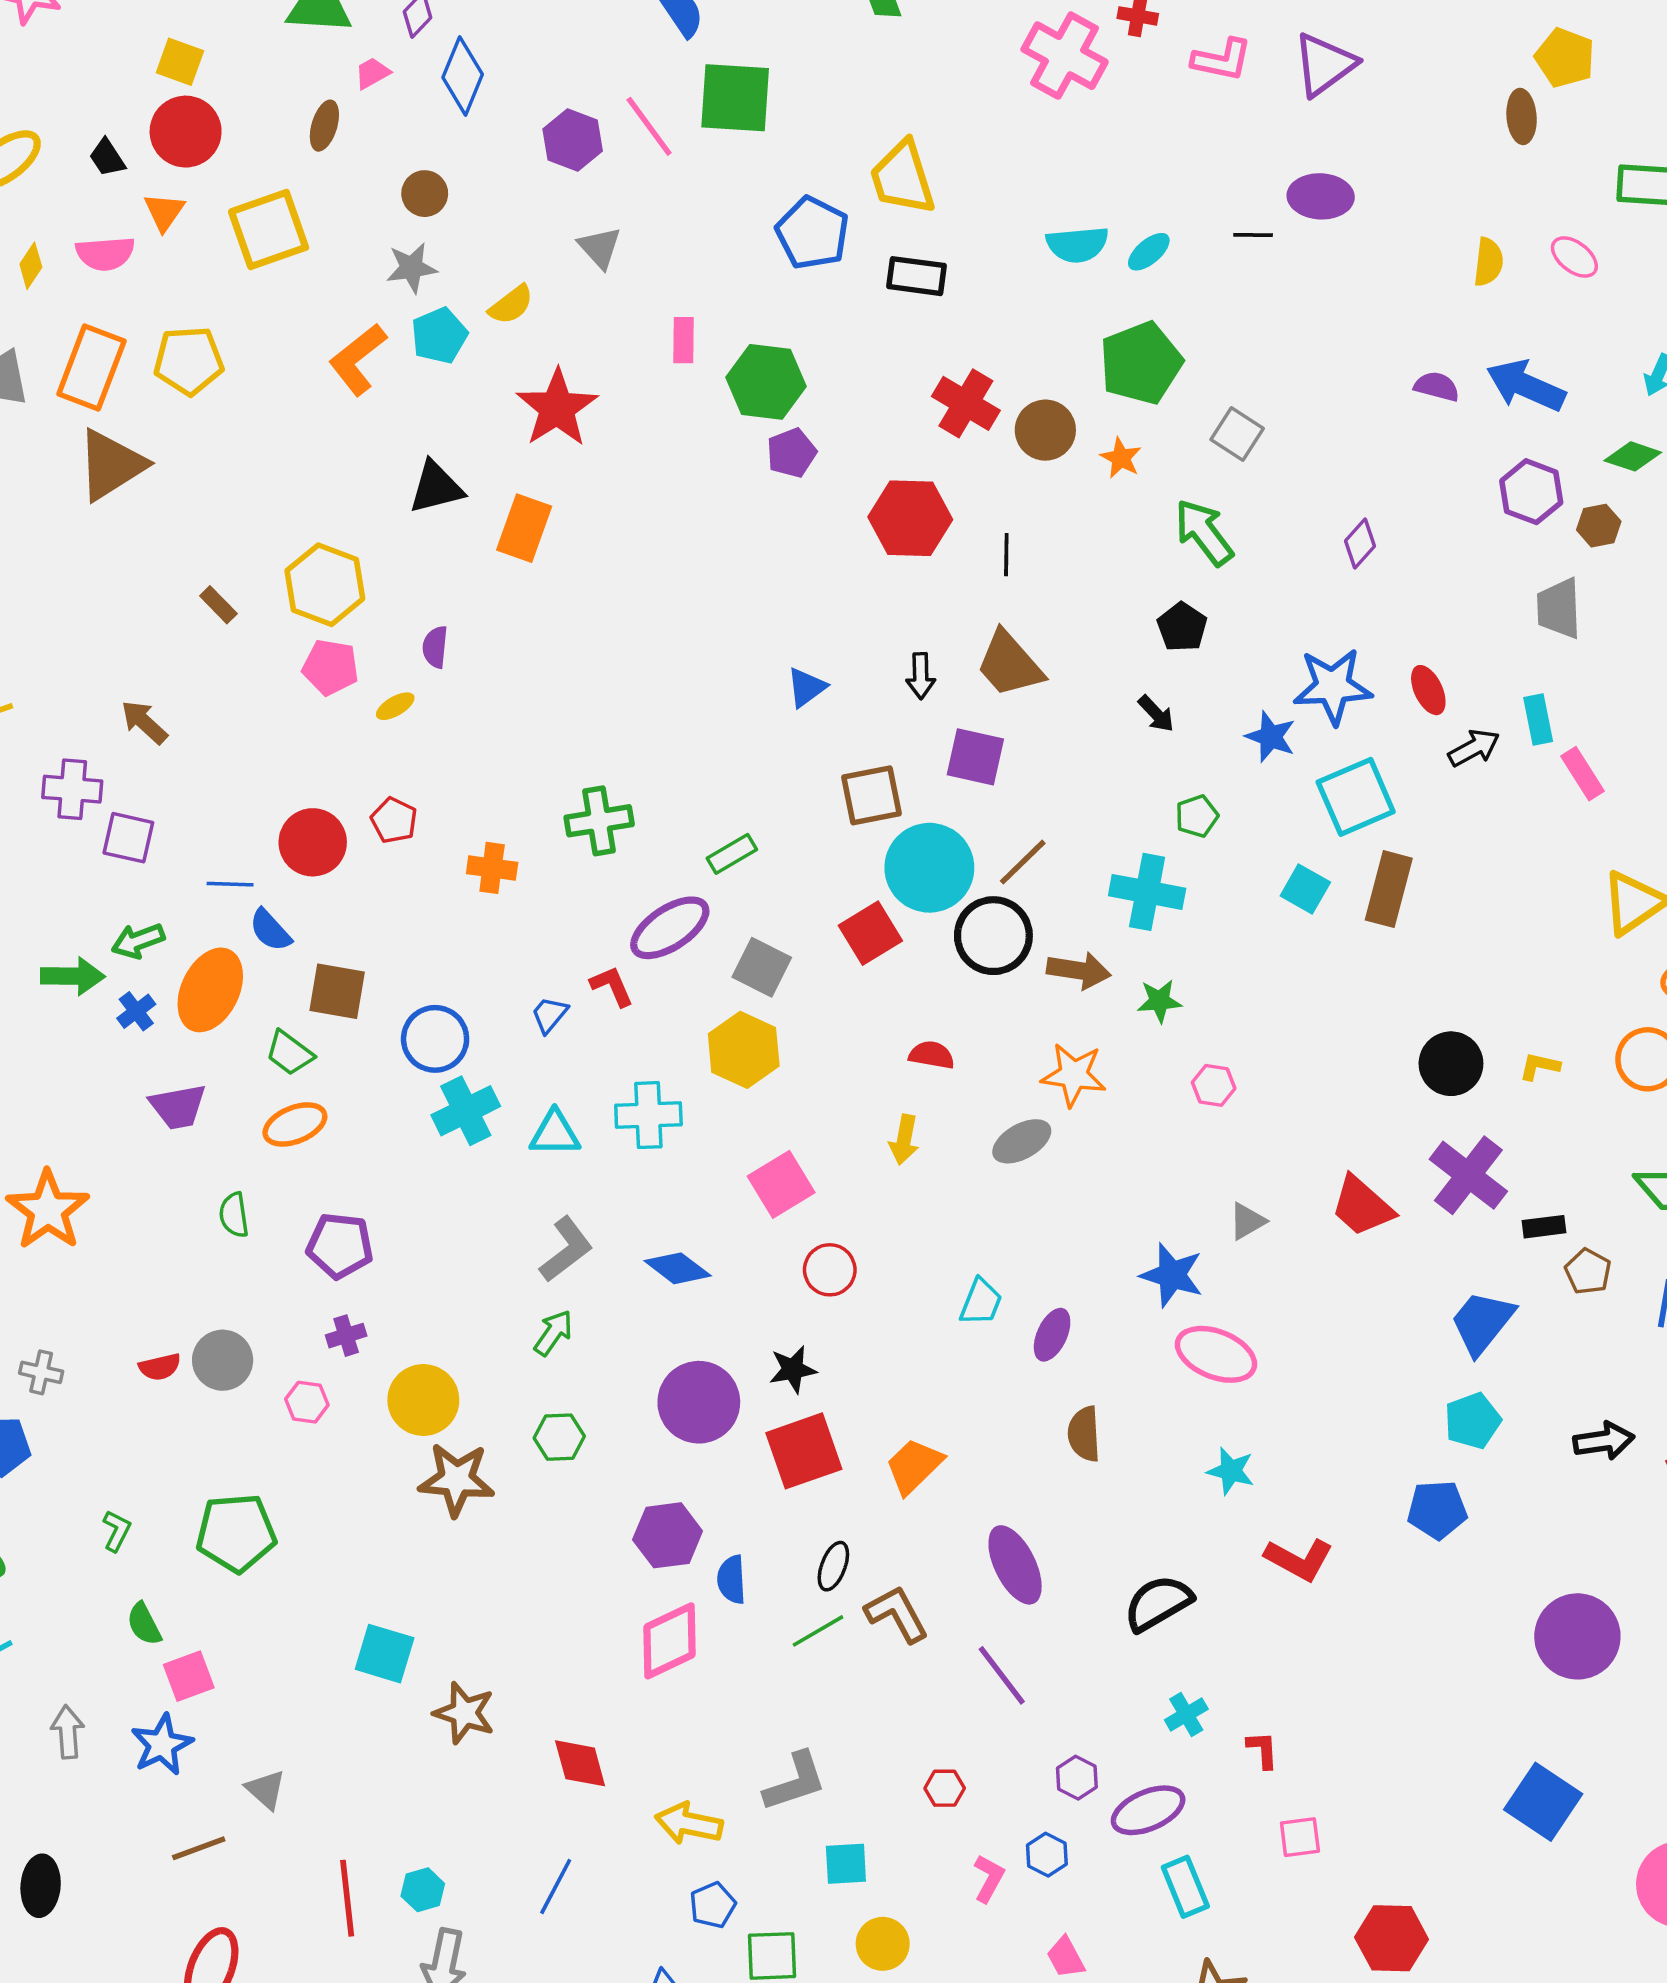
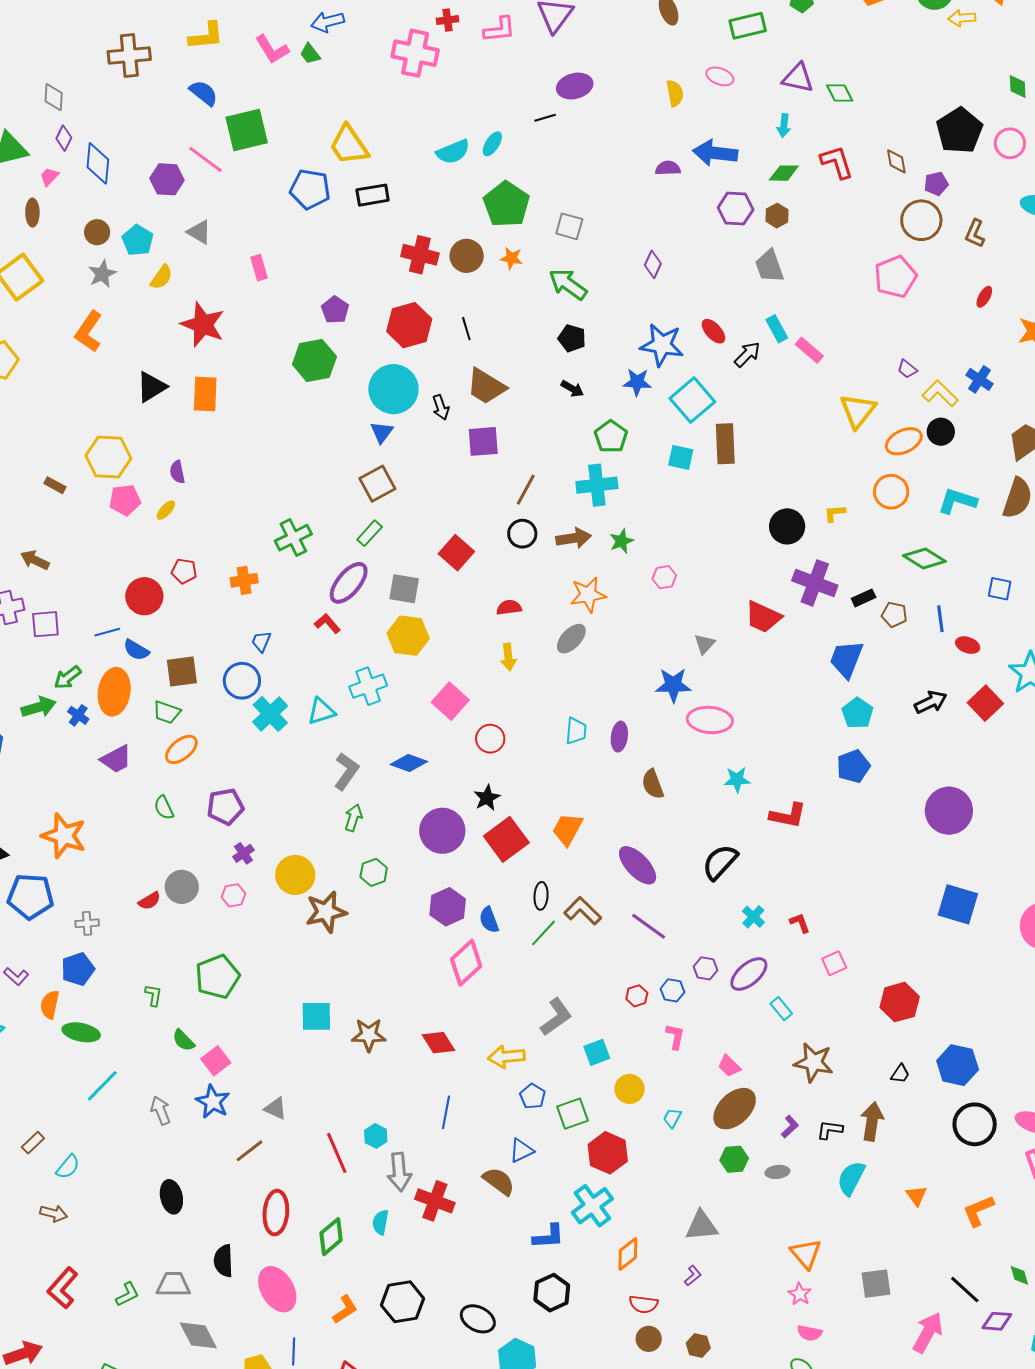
cyan pentagon: (439, 335) -> (138, 240), moved
green hexagon: (766, 382) -> (314, 360), moved
blue star: (1333, 686) -> (662, 345), turned 30
brown square: (871, 795) -> (377, 484), moved
green pentagon: (1197, 816) -> (611, 437), size x1.4
cyan circle: (929, 868) -> (393, 389), moved
black circle: (993, 936) -> (522, 534), size x0.7
blue trapezoid: (549, 1015) -> (261, 641), moved
blue hexagon: (1047, 1855) -> (672, 990), moved
cyan rectangle: (1185, 1887) -> (781, 1009), size x0.7

